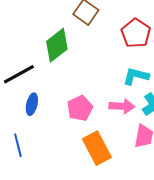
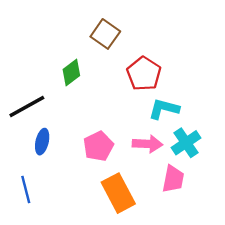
red pentagon: (136, 33) -> (144, 74), moved
green diamond: (57, 45) -> (71, 73), size x0.7

